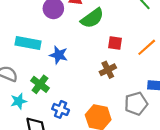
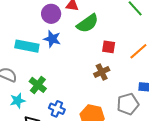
blue star: (59, 55) -> (52, 39), moved

